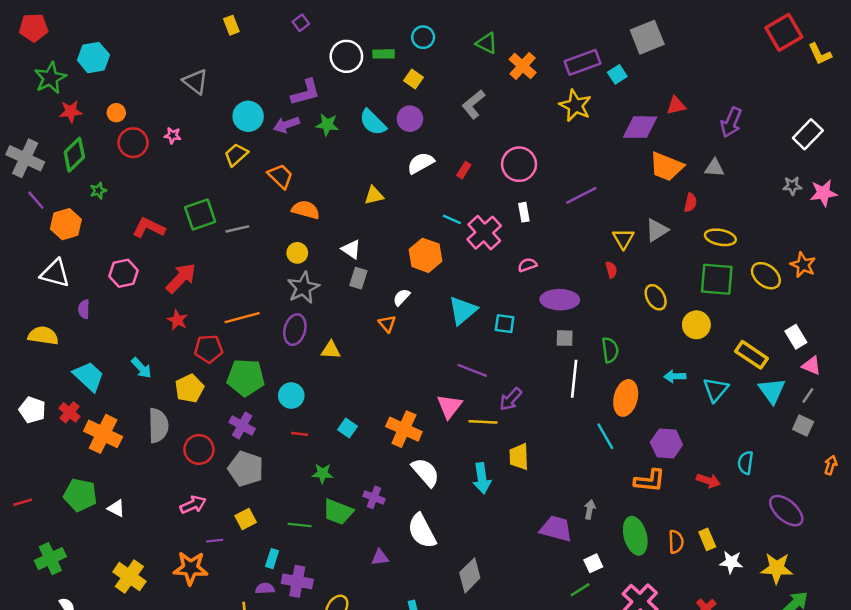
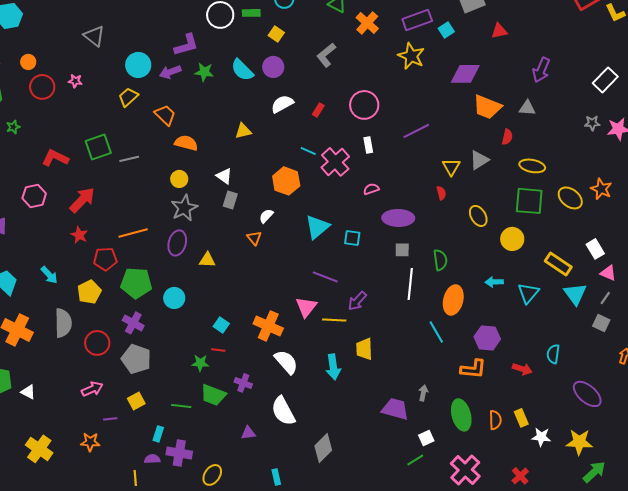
red triangle: (676, 105) -> (499, 31), moved
red line: (300, 434) -> (218, 350), moved
orange star: (191, 568) -> (90, 442), size x0.7

